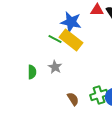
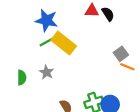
blue star: (71, 22) -> (46, 20), moved
green line: (55, 39) -> (46, 42), turned -56

